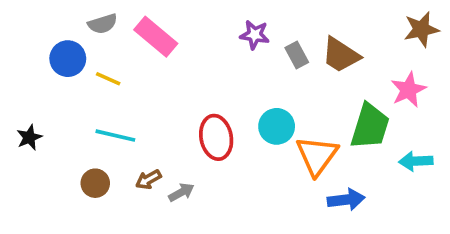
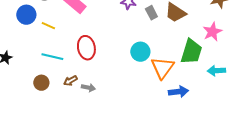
red ellipse: (216, 137) -> (86, 48), moved
gray arrow: (181, 192) -> (88, 88), turned 40

